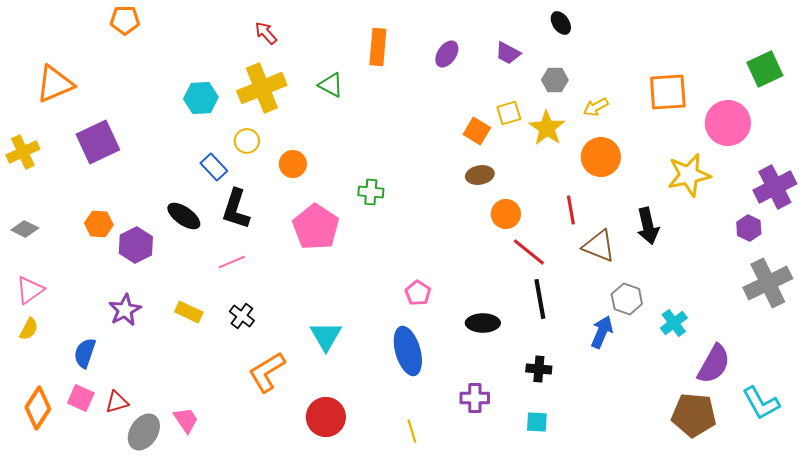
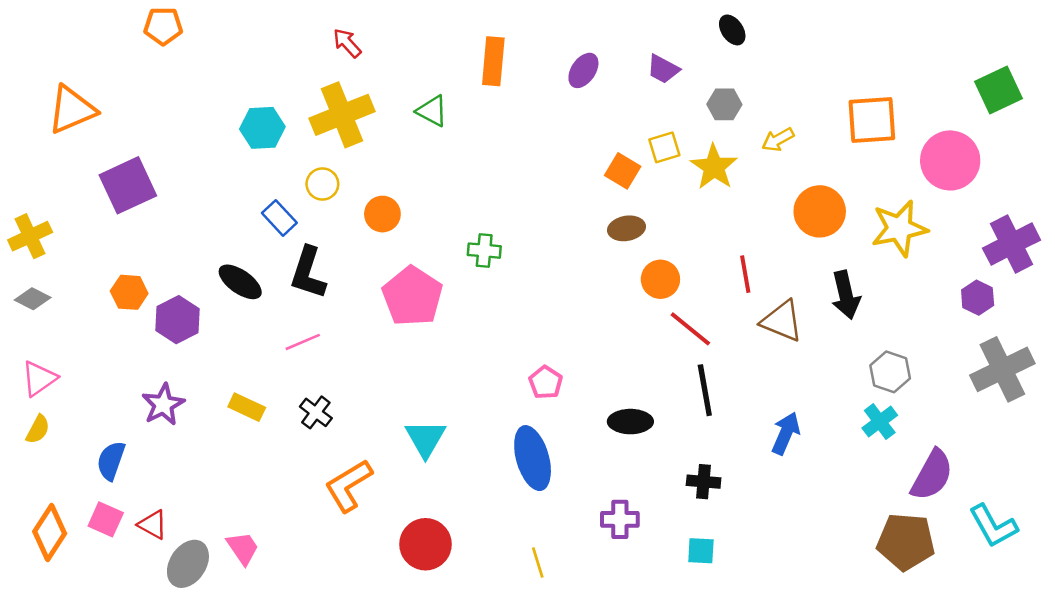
yellow cross: (23, 152) -> (30, 236), moved
orange circle: (601, 157) -> (820, 211), moved
gray hexagon: (627, 299) -> (890, 372), moved
red triangle: (117, 402) -> (153, 525), turned 45

